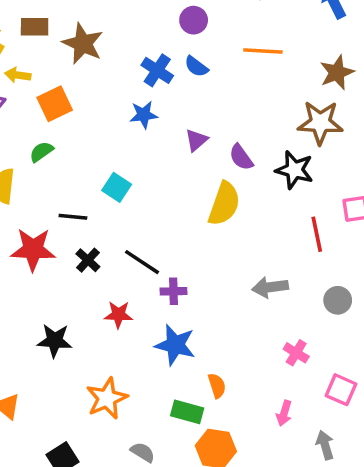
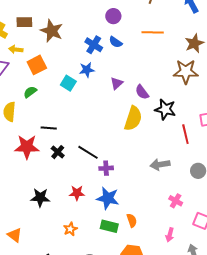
black star: (294, 170) -> (165, 109), moved
cyan square: (117, 187) -> (68, 83), moved
red star: (118, 315) -> (77, 193), moved
orange star: (107, 398) -> (70, 229), size x0.6
green rectangle: (187, 412) -> (109, 226), moved

